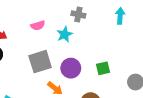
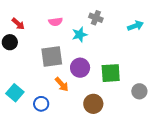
cyan arrow: (120, 16) -> (135, 26), turned 56
green square: (103, 68) -> (111, 73), size x1.5

